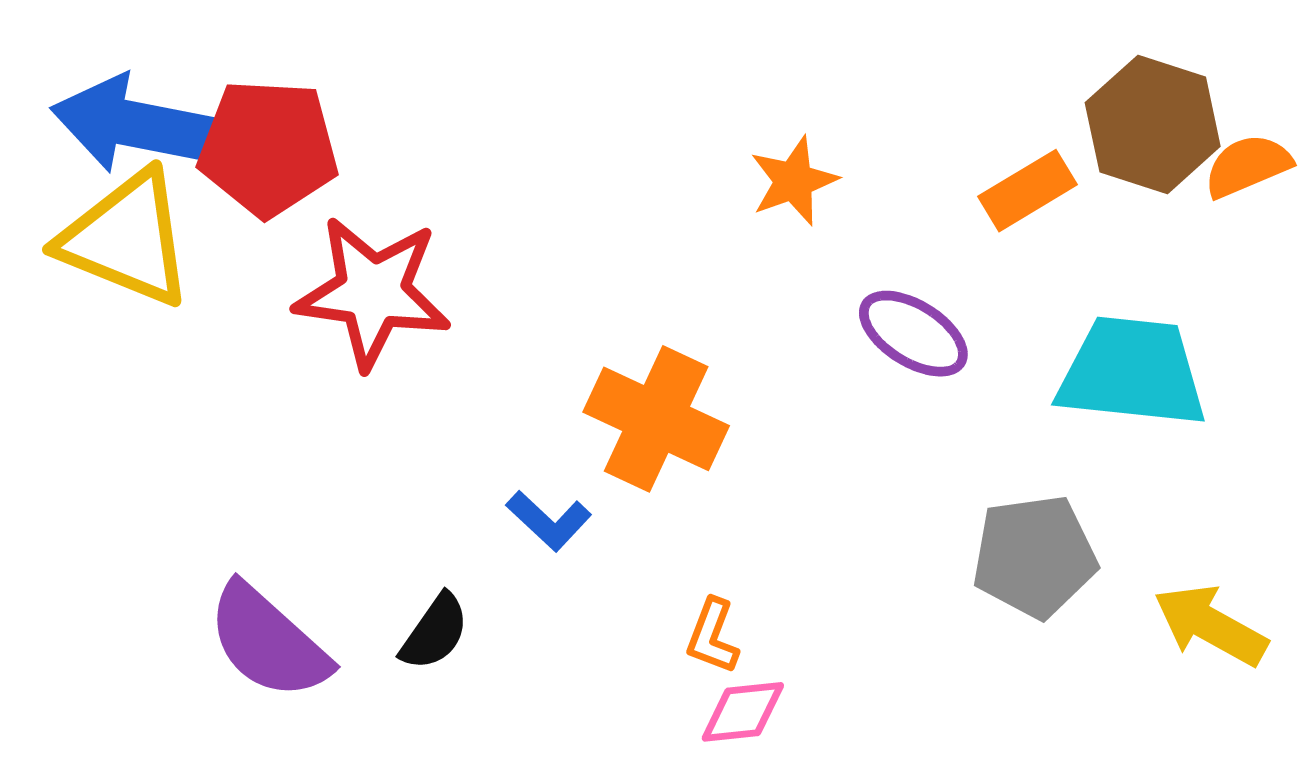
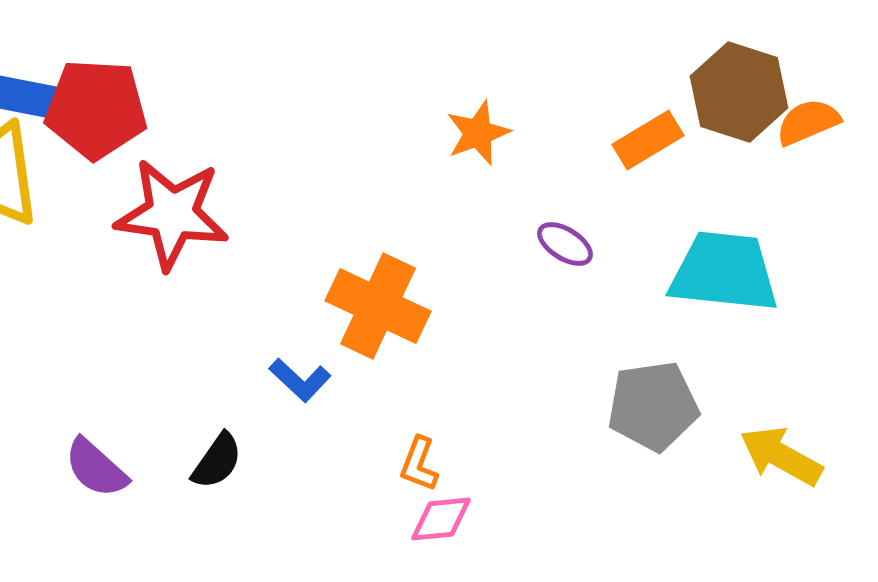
purple ellipse: (913, 334) -> (565, 244), size x0.7
purple semicircle: (268, 642) -> (96, 468), size x0.7

